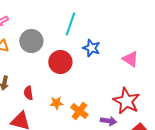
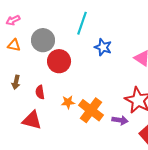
red circle: (60, 62) -> (59, 61), moved
orange cross: (79, 111) -> (91, 110), size x1.4

